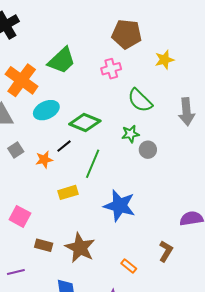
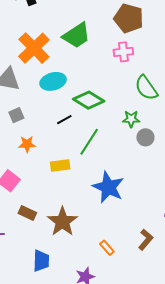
brown pentagon: (127, 34) -> (129, 18), moved
orange star: (44, 160) -> (27, 144), moved

